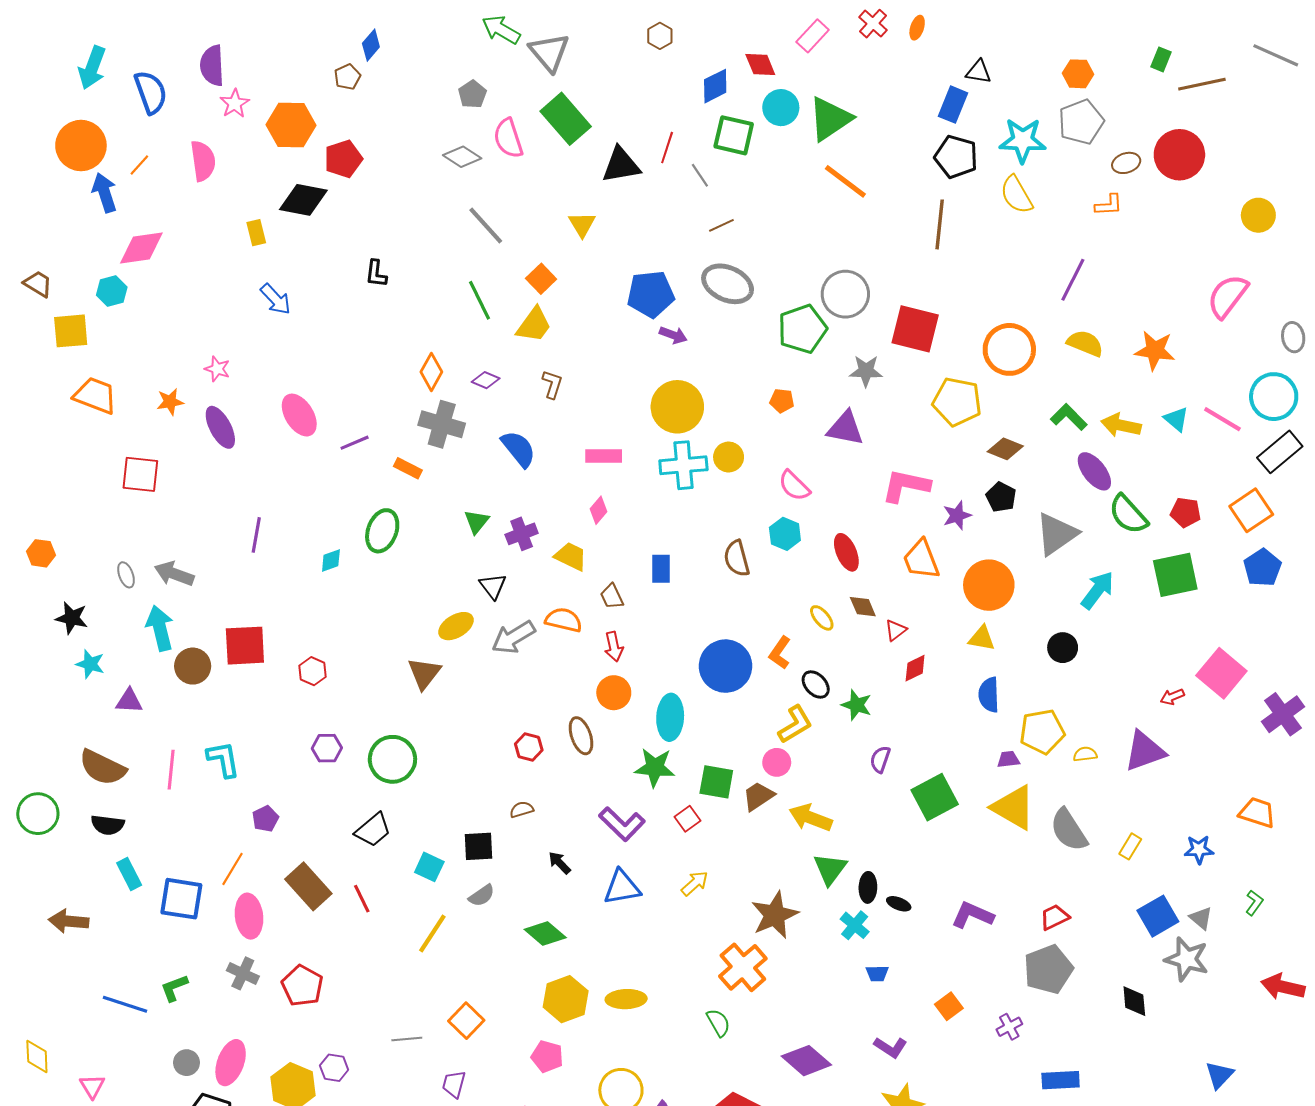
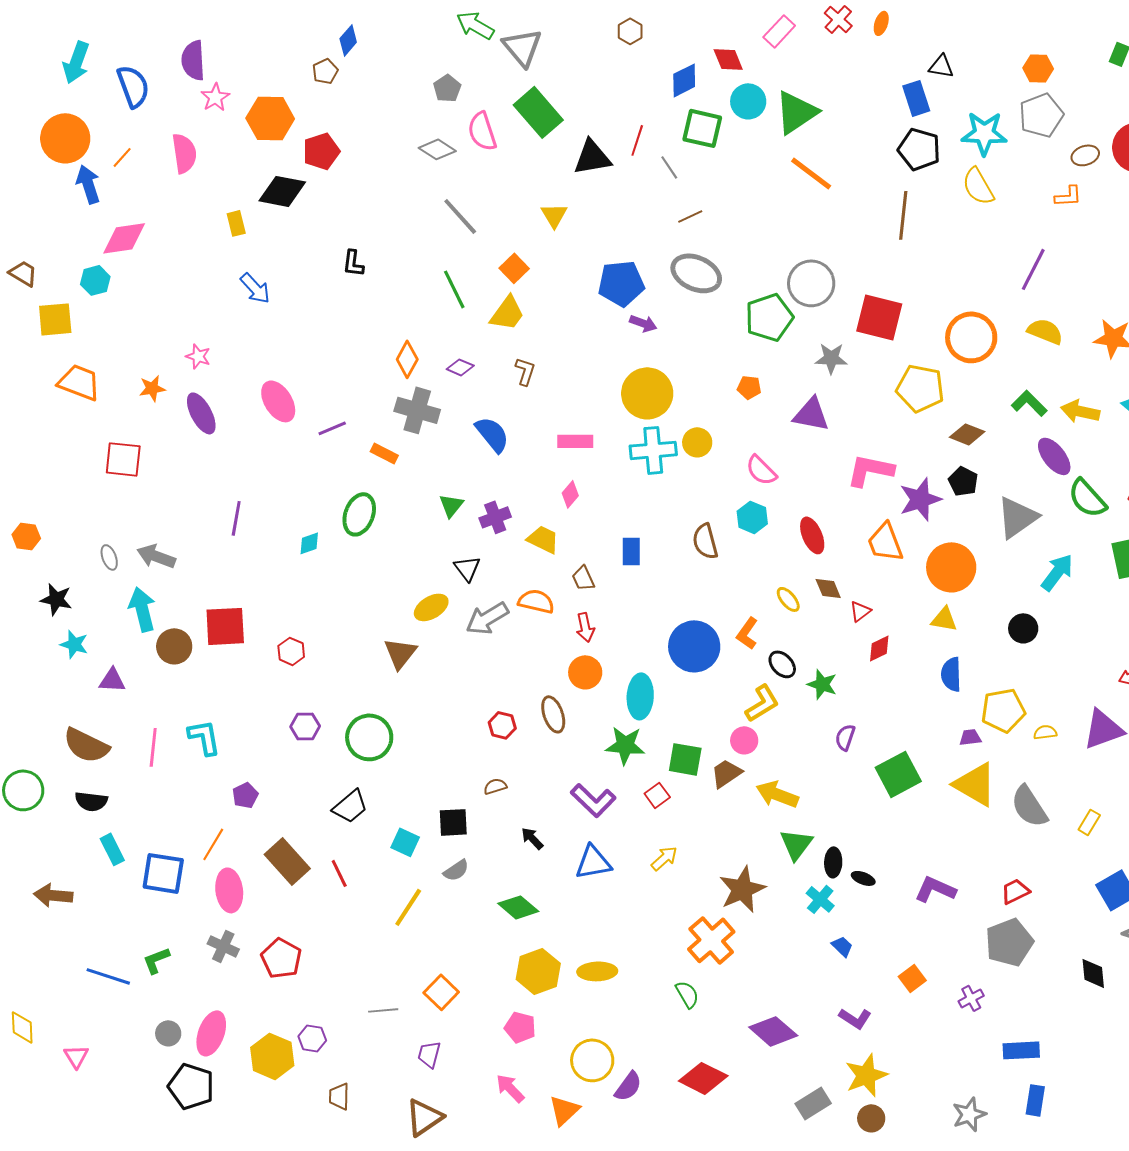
blue rectangle: (953, 105) -> (916, 98), turned -40
purple star: (957, 515) -> (920, 499), size x1.5
blue trapezoid: (877, 973) -> (842, 946), turned -135

